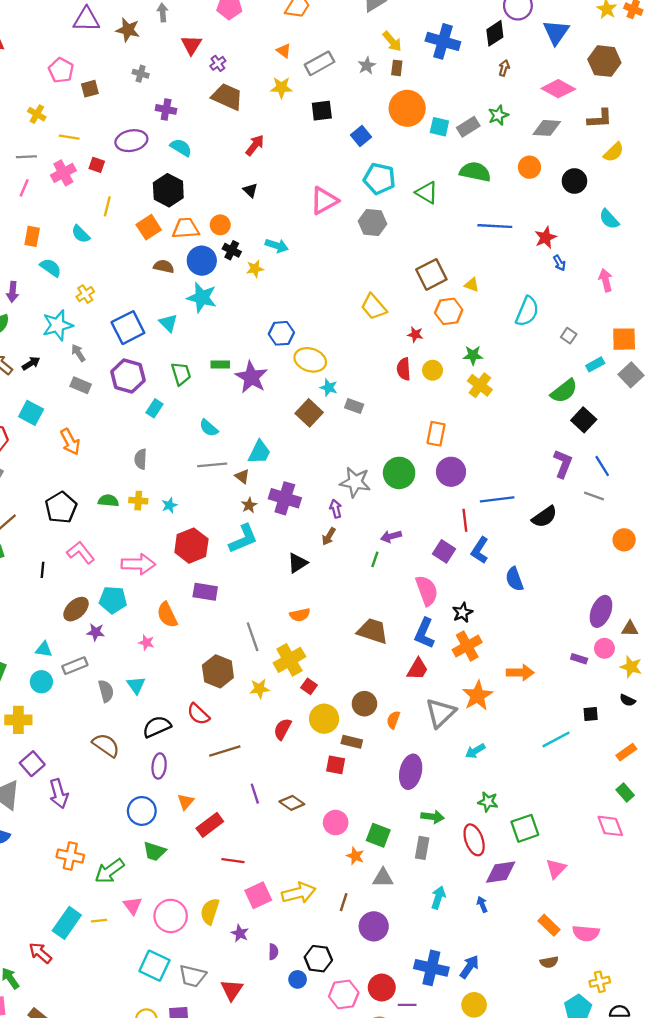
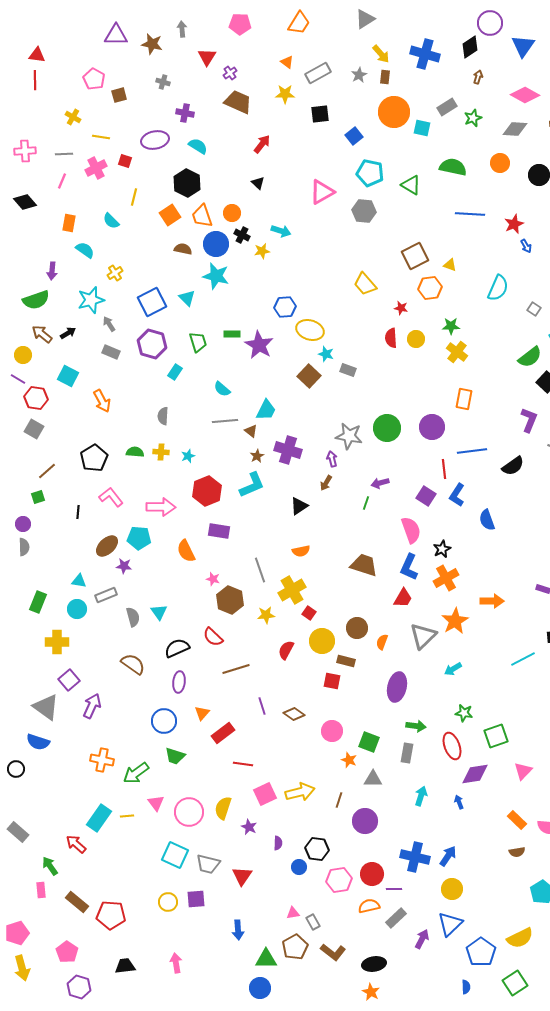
gray rectangle: (468, 127) -> (447, 107), moved
orange trapezoid: (186, 228) -> (202, 216), turned -105
orange rectangle: (436, 434) -> (464, 399), moved
pink star: (146, 643) -> (213, 579), moved
purple arrow: (59, 794) -> (92, 706), turned -140

